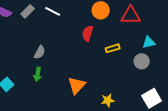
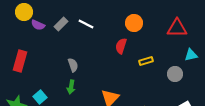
red triangle: (131, 15) -> (177, 28), moved
cyan triangle: (149, 42) -> (191, 55), moved
gray semicircle: (40, 52) -> (73, 65), turned -48

